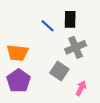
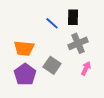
gray square: (59, 71) -> (52, 65), moved
pink arrow: (81, 88) -> (86, 68), moved

